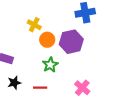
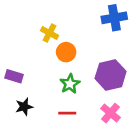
purple hexagon: (71, 42) -> (111, 75), moved
red line: (40, 88) -> (67, 113), moved

